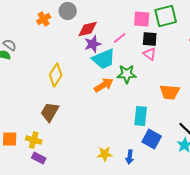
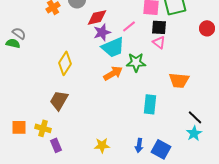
blue square: (152, 139) -> (161, 149), moved
yellow star: (105, 154) -> (102, 145), moved
purple rectangle: (39, 158) -> (56, 145), moved, turned 40

